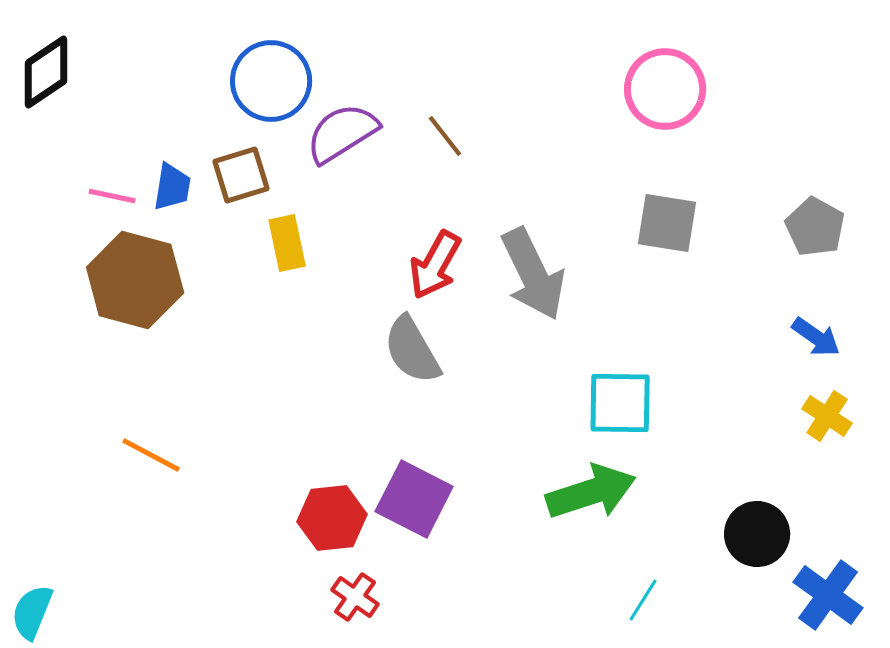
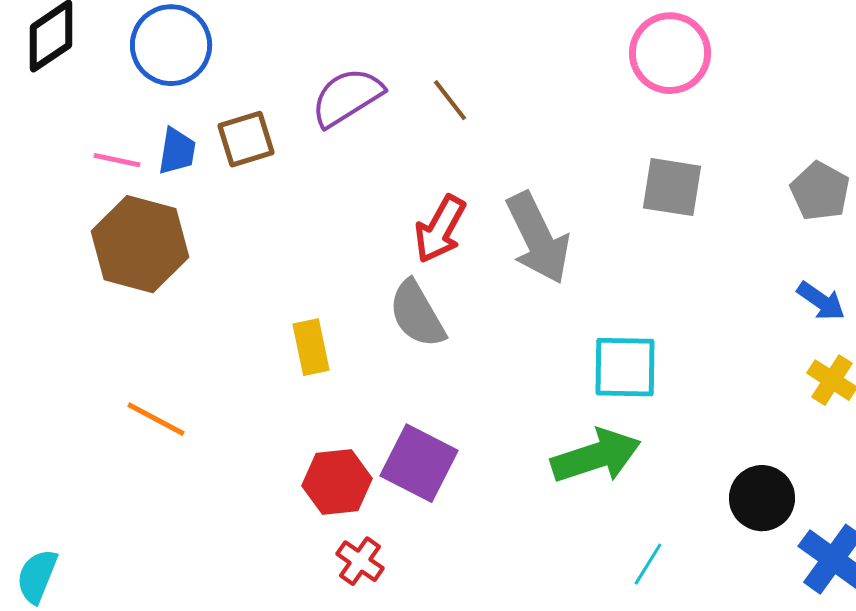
blue circle: (271, 81) -> (171, 45), moved
yellow rectangle: (287, 243) -> (311, 347), moved

